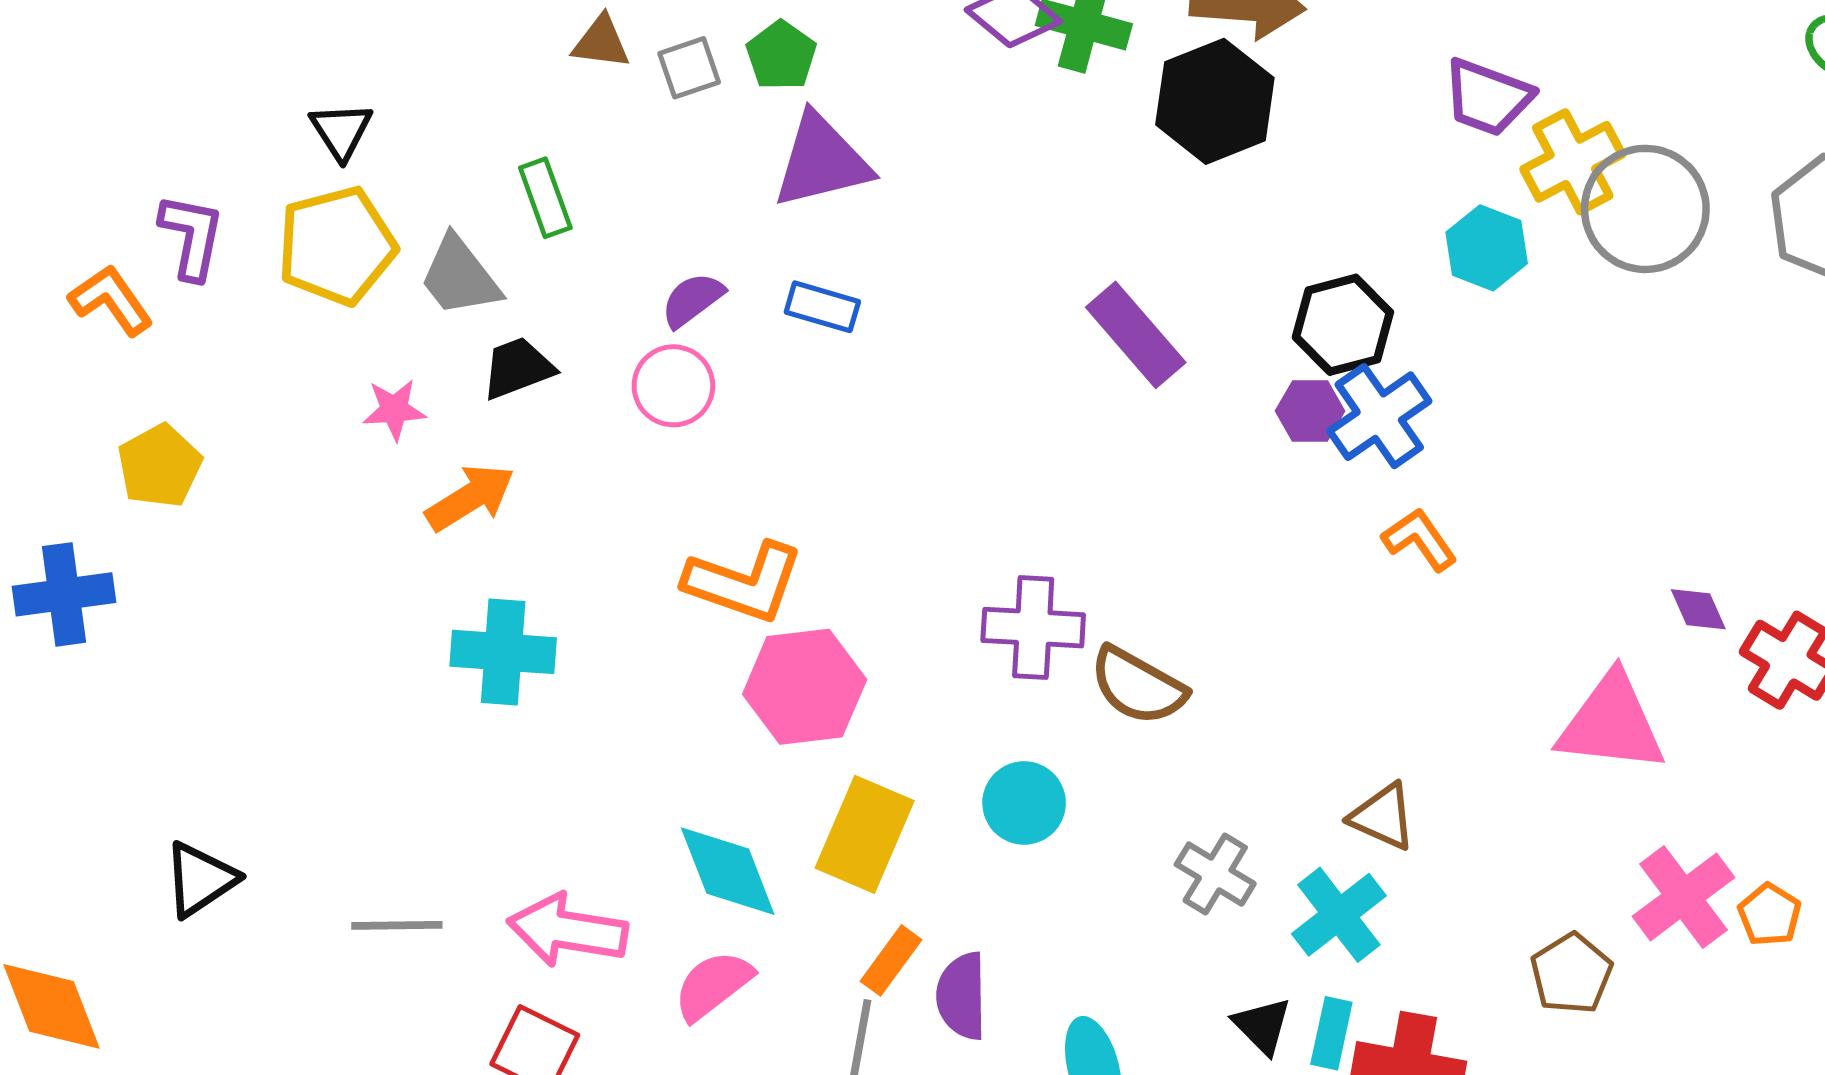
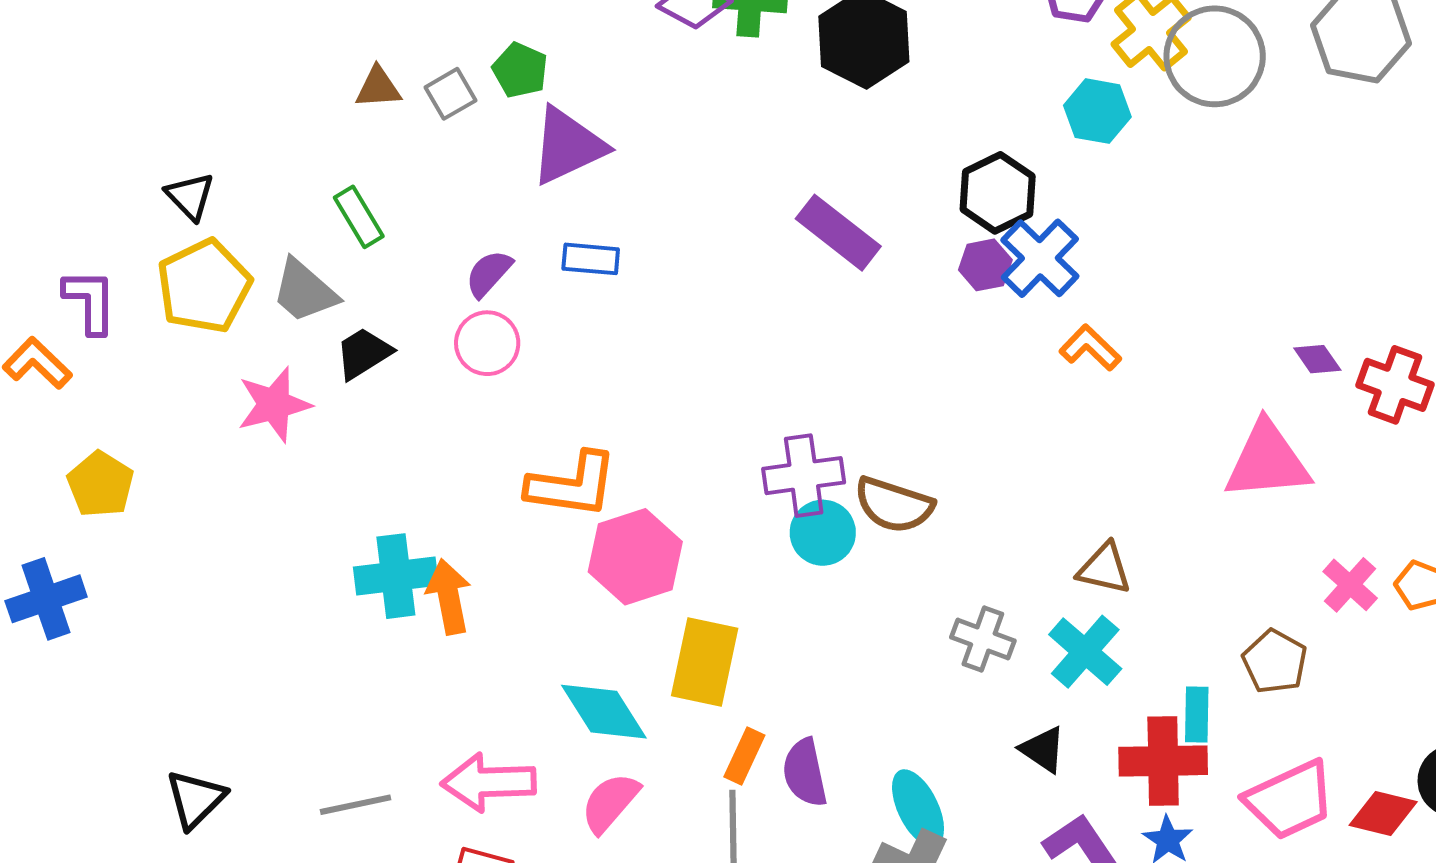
pink star: (394, 410) -> (274, 405), size x1.5
orange arrow: (470, 498) -> (449, 597), moved, turned -58
cyan circle: (1024, 803) -> (823, 533), moved
pink cross: (1683, 897) -> (1350, 585), size x0.7
cyan rectangle: (1331, 1033) -> (1197, 714), moved

